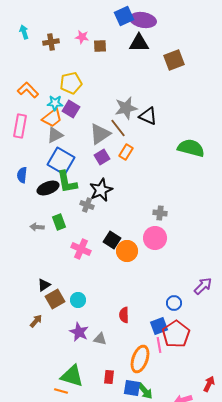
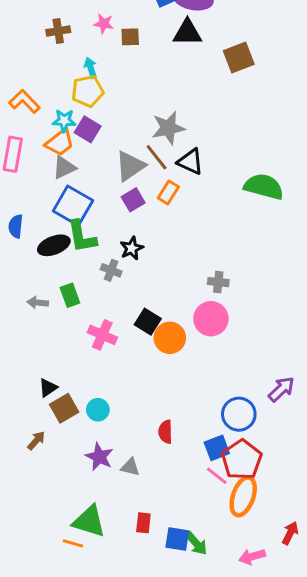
cyan arrow: (24, 32) -> (91, 68), moved
black triangle: (148, 116) -> (190, 162), moved
black star: (101, 190) -> (132, 248), size x0.7
blue circle: (174, 303) -> (239, 414), size x1.5
pink line: (159, 345) -> (217, 476), turned -42
orange ellipse: (140, 359) -> (243, 496), moved

